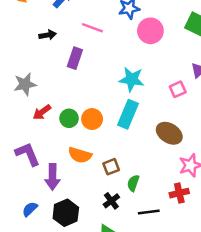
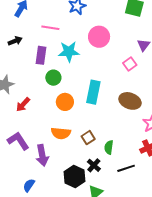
pink circle: (150, 31) -> (99, 37), moved
cyan star: (132, 79) -> (69, 52), moved
green circle: (69, 118) -> (53, 78), moved
black hexagon: (66, 213) -> (74, 176), moved

